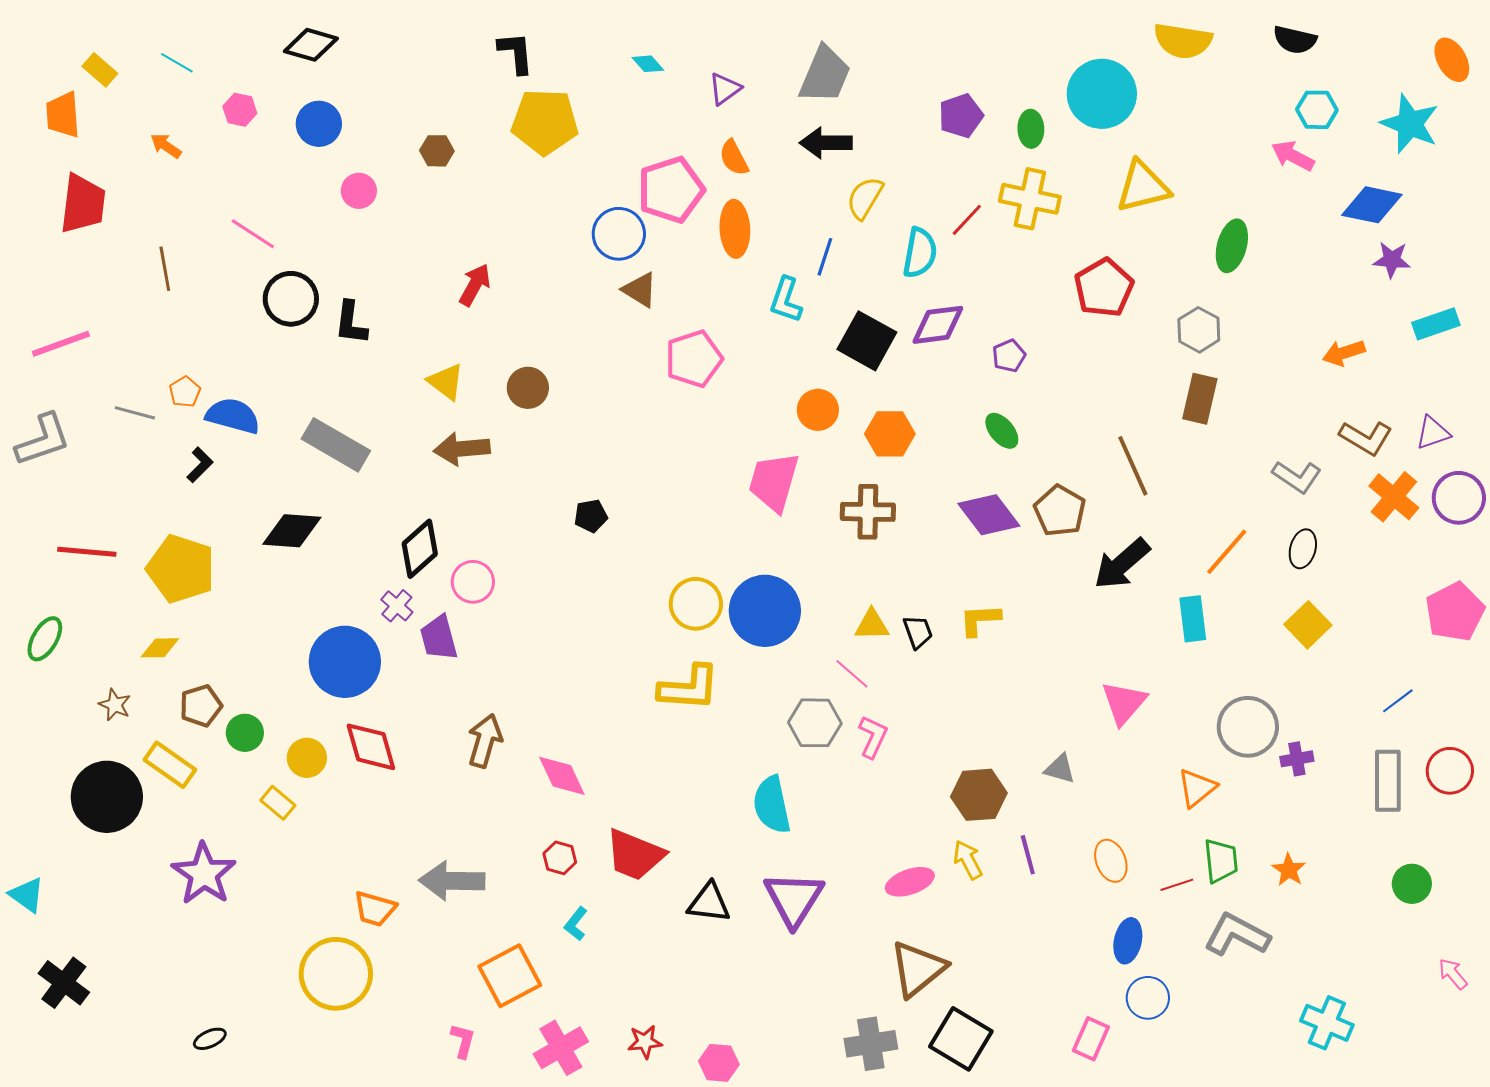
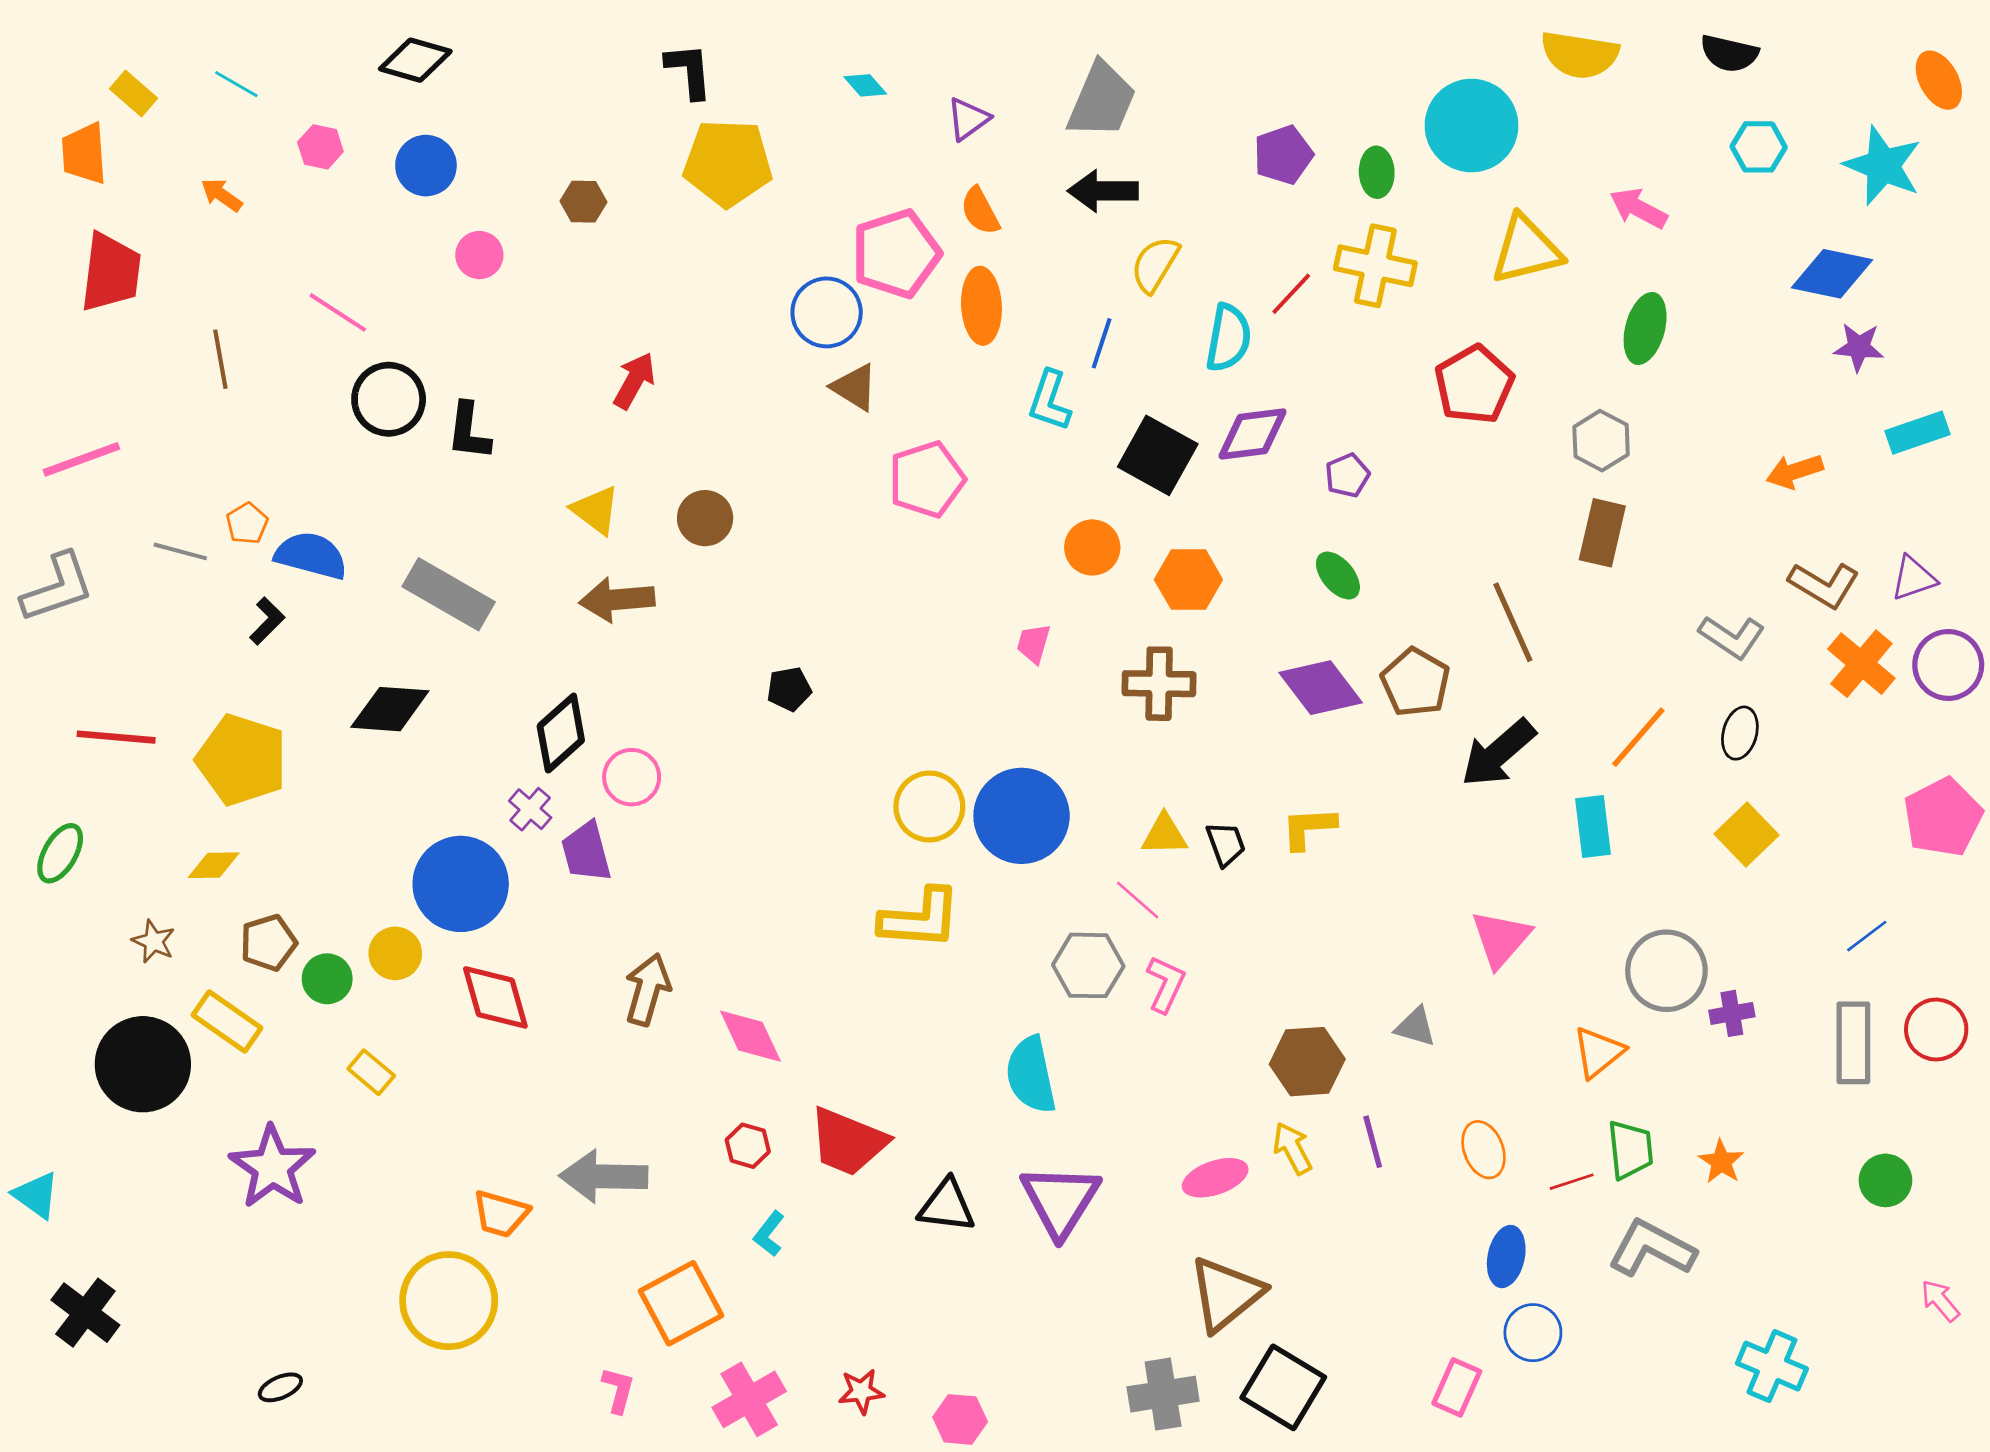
pink arrow: (1293, 156) -> (1638, 208), moved
pink trapezoid: (774, 482) -> (1034, 644), size x0.5
yellow circle: (307, 758) -> (395, 953), moved

